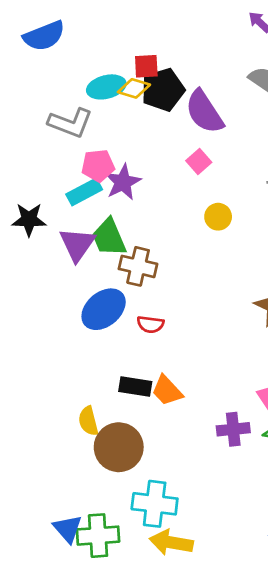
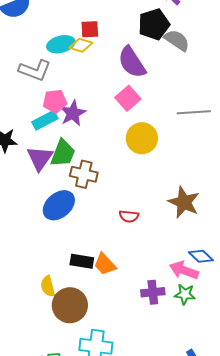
black pentagon: (163, 90) -> (154, 24), moved
pink square: (199, 162) -> (128, 98), size x1.4
yellow circle: (218, 217) -> (142, 138), size x1.6
green trapezoid: (109, 237) -> (63, 153), turned -136
red semicircle: (150, 324) -> (129, 216), moved

